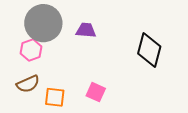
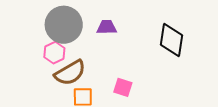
brown semicircle: (28, 84) -> (70, 73), moved, size x1.4

